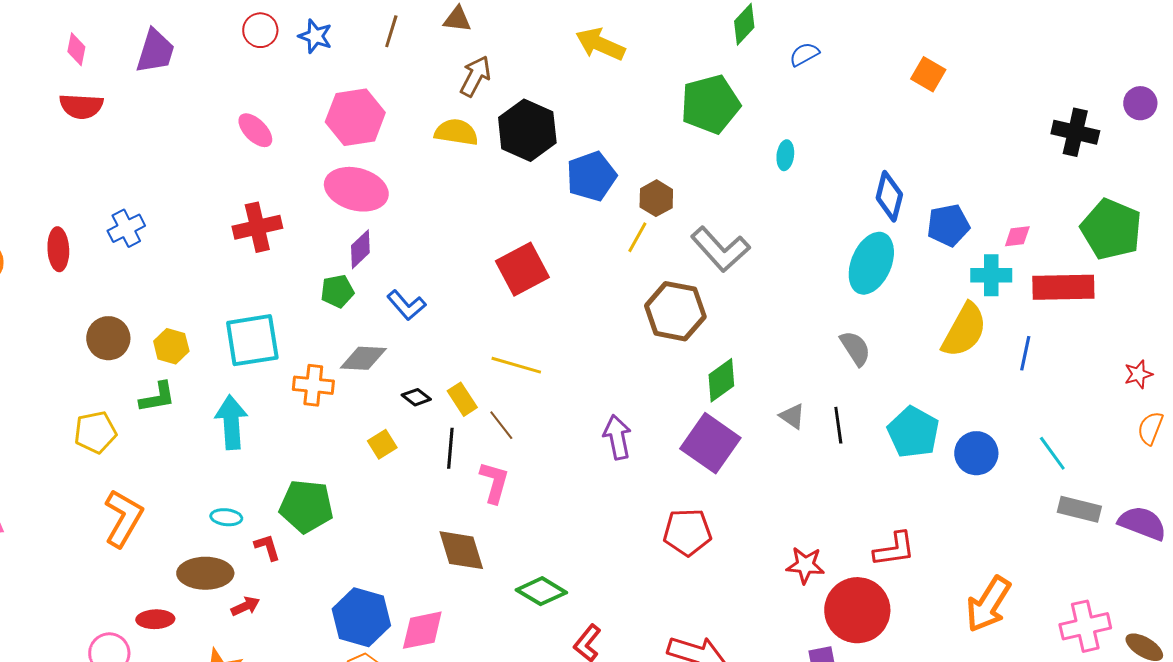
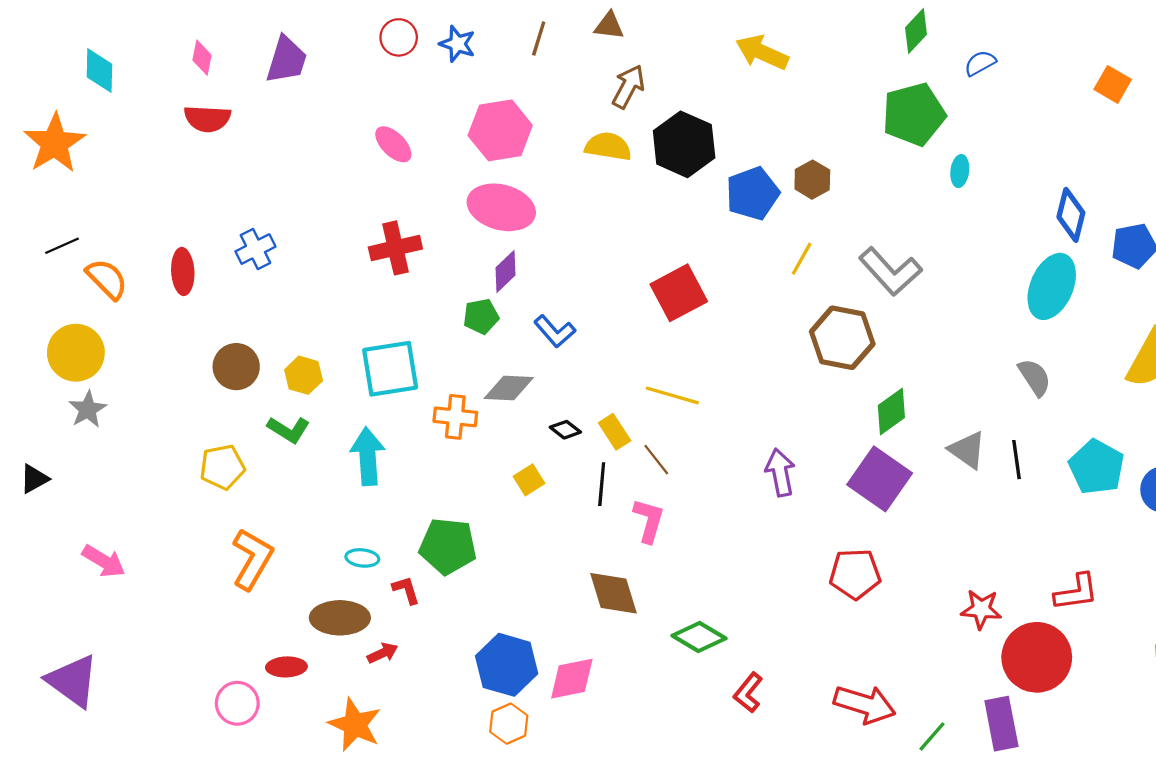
green pentagon: (710, 104) -> (914, 114), moved
brown hexagon: (656, 198) -> (812, 180), moved
green L-shape: (157, 397) -> (289, 430), turned 42
gray triangle: (792, 416) -> (967, 450), size x1.4

